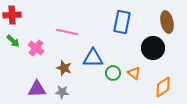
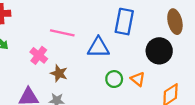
pink cross: (36, 48) -> (39, 55), moved
blue triangle: (93, 58) -> (98, 47), moved

